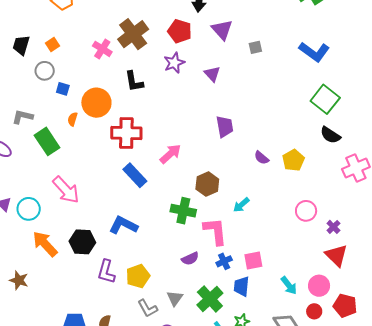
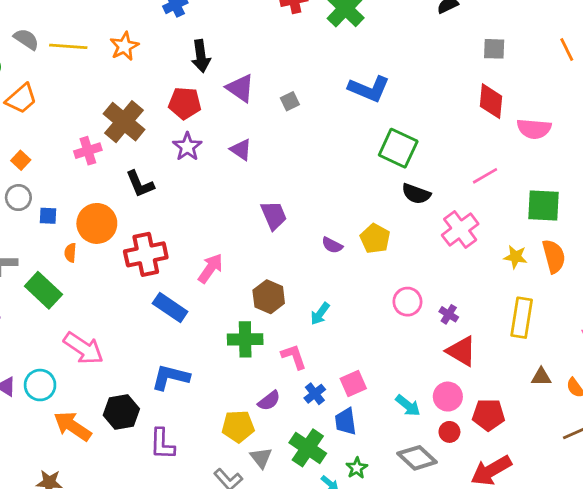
pink cross: (102, 49) -> (88, 151), turned -36
pink L-shape: (215, 231) -> (294, 357), size x0.7
yellow pentagon: (138, 276) -> (238, 426), moved, turned 30

